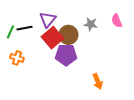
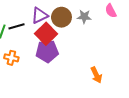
purple triangle: (48, 19) -> (40, 16), turned 30
brown circle: (68, 35) -> (61, 17), moved
purple pentagon: (66, 55) -> (47, 51), moved

